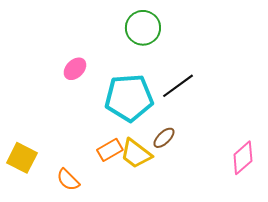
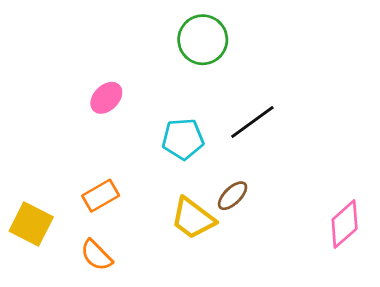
cyan pentagon: (129, 98) -> (183, 139), size x0.6
orange rectangle: (110, 150) -> (101, 196), moved

